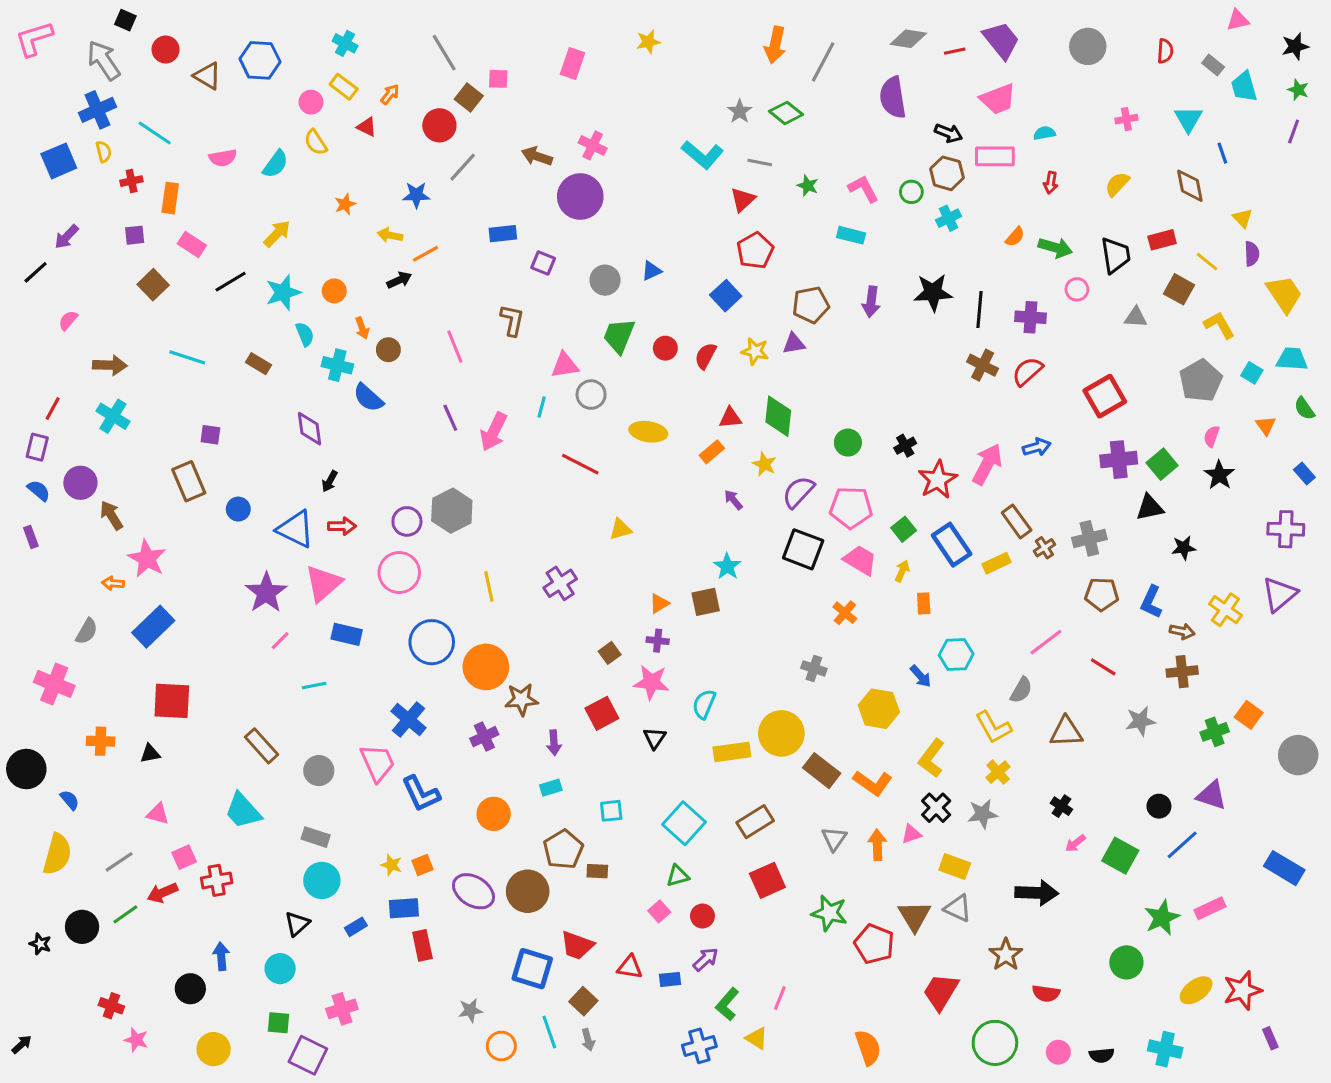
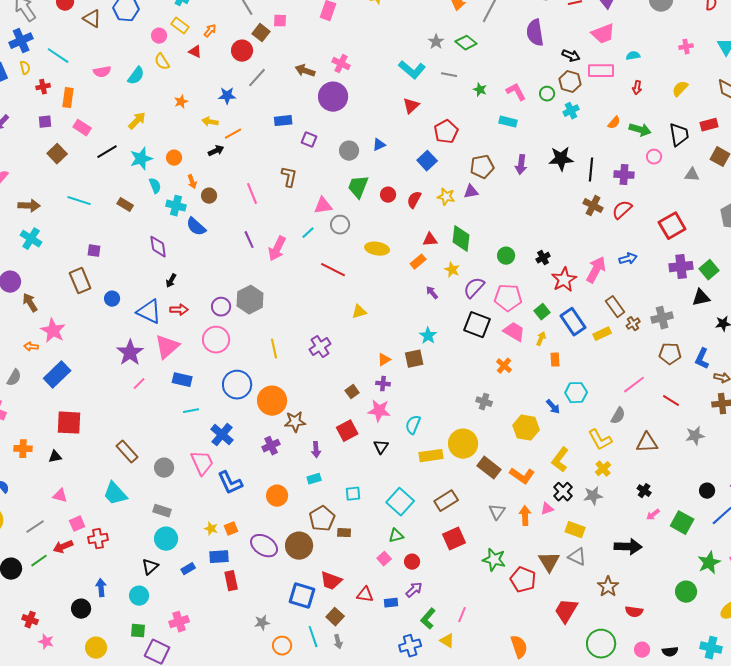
red triangle: (743, 200) -> (411, 106), moved
cyan line: (542, 407) -> (308, 233), turned 32
cyan line: (314, 685) -> (191, 411), moved

